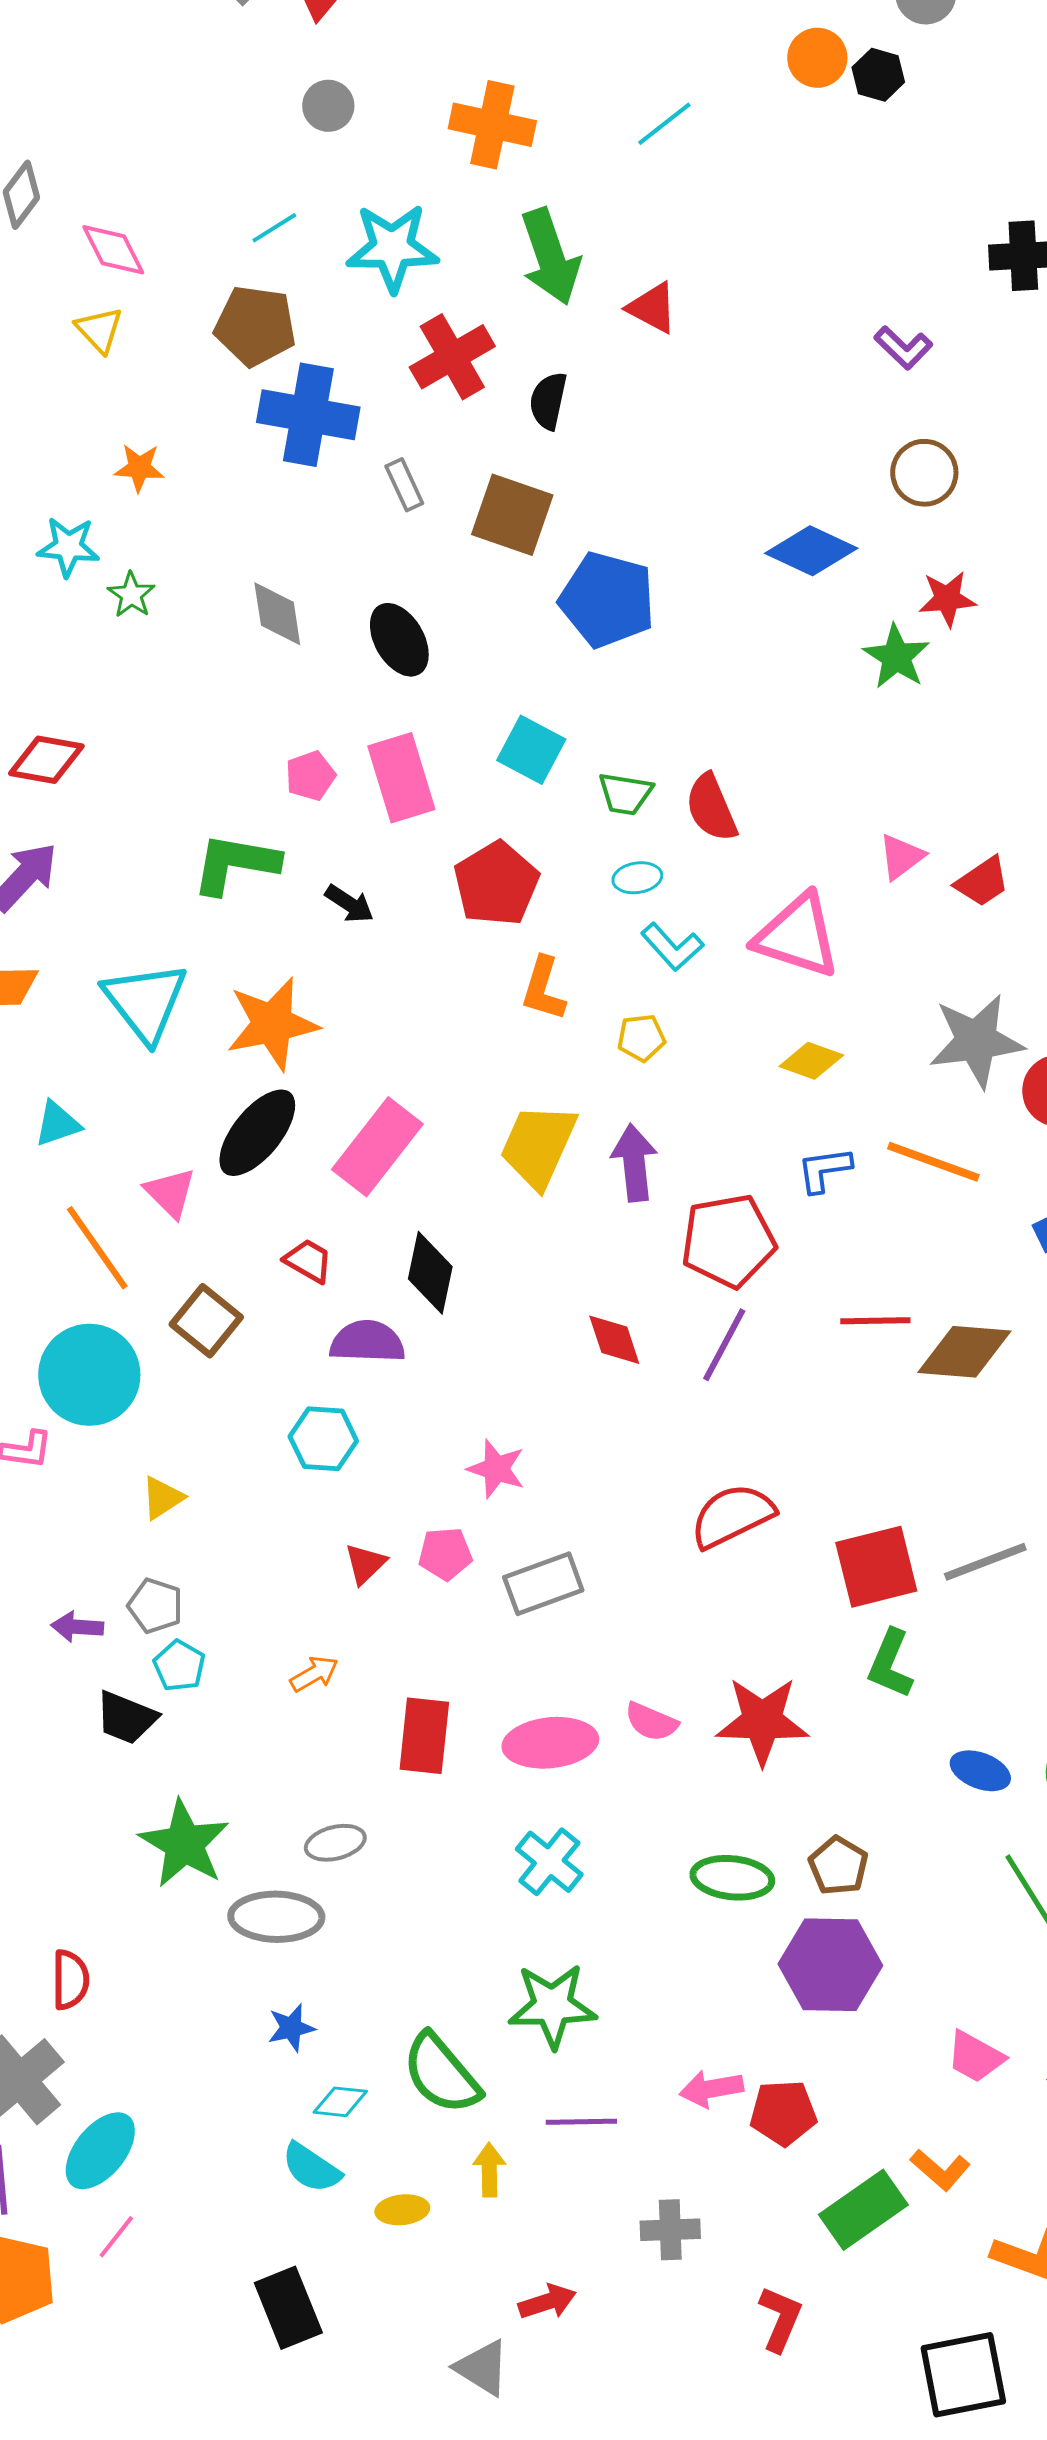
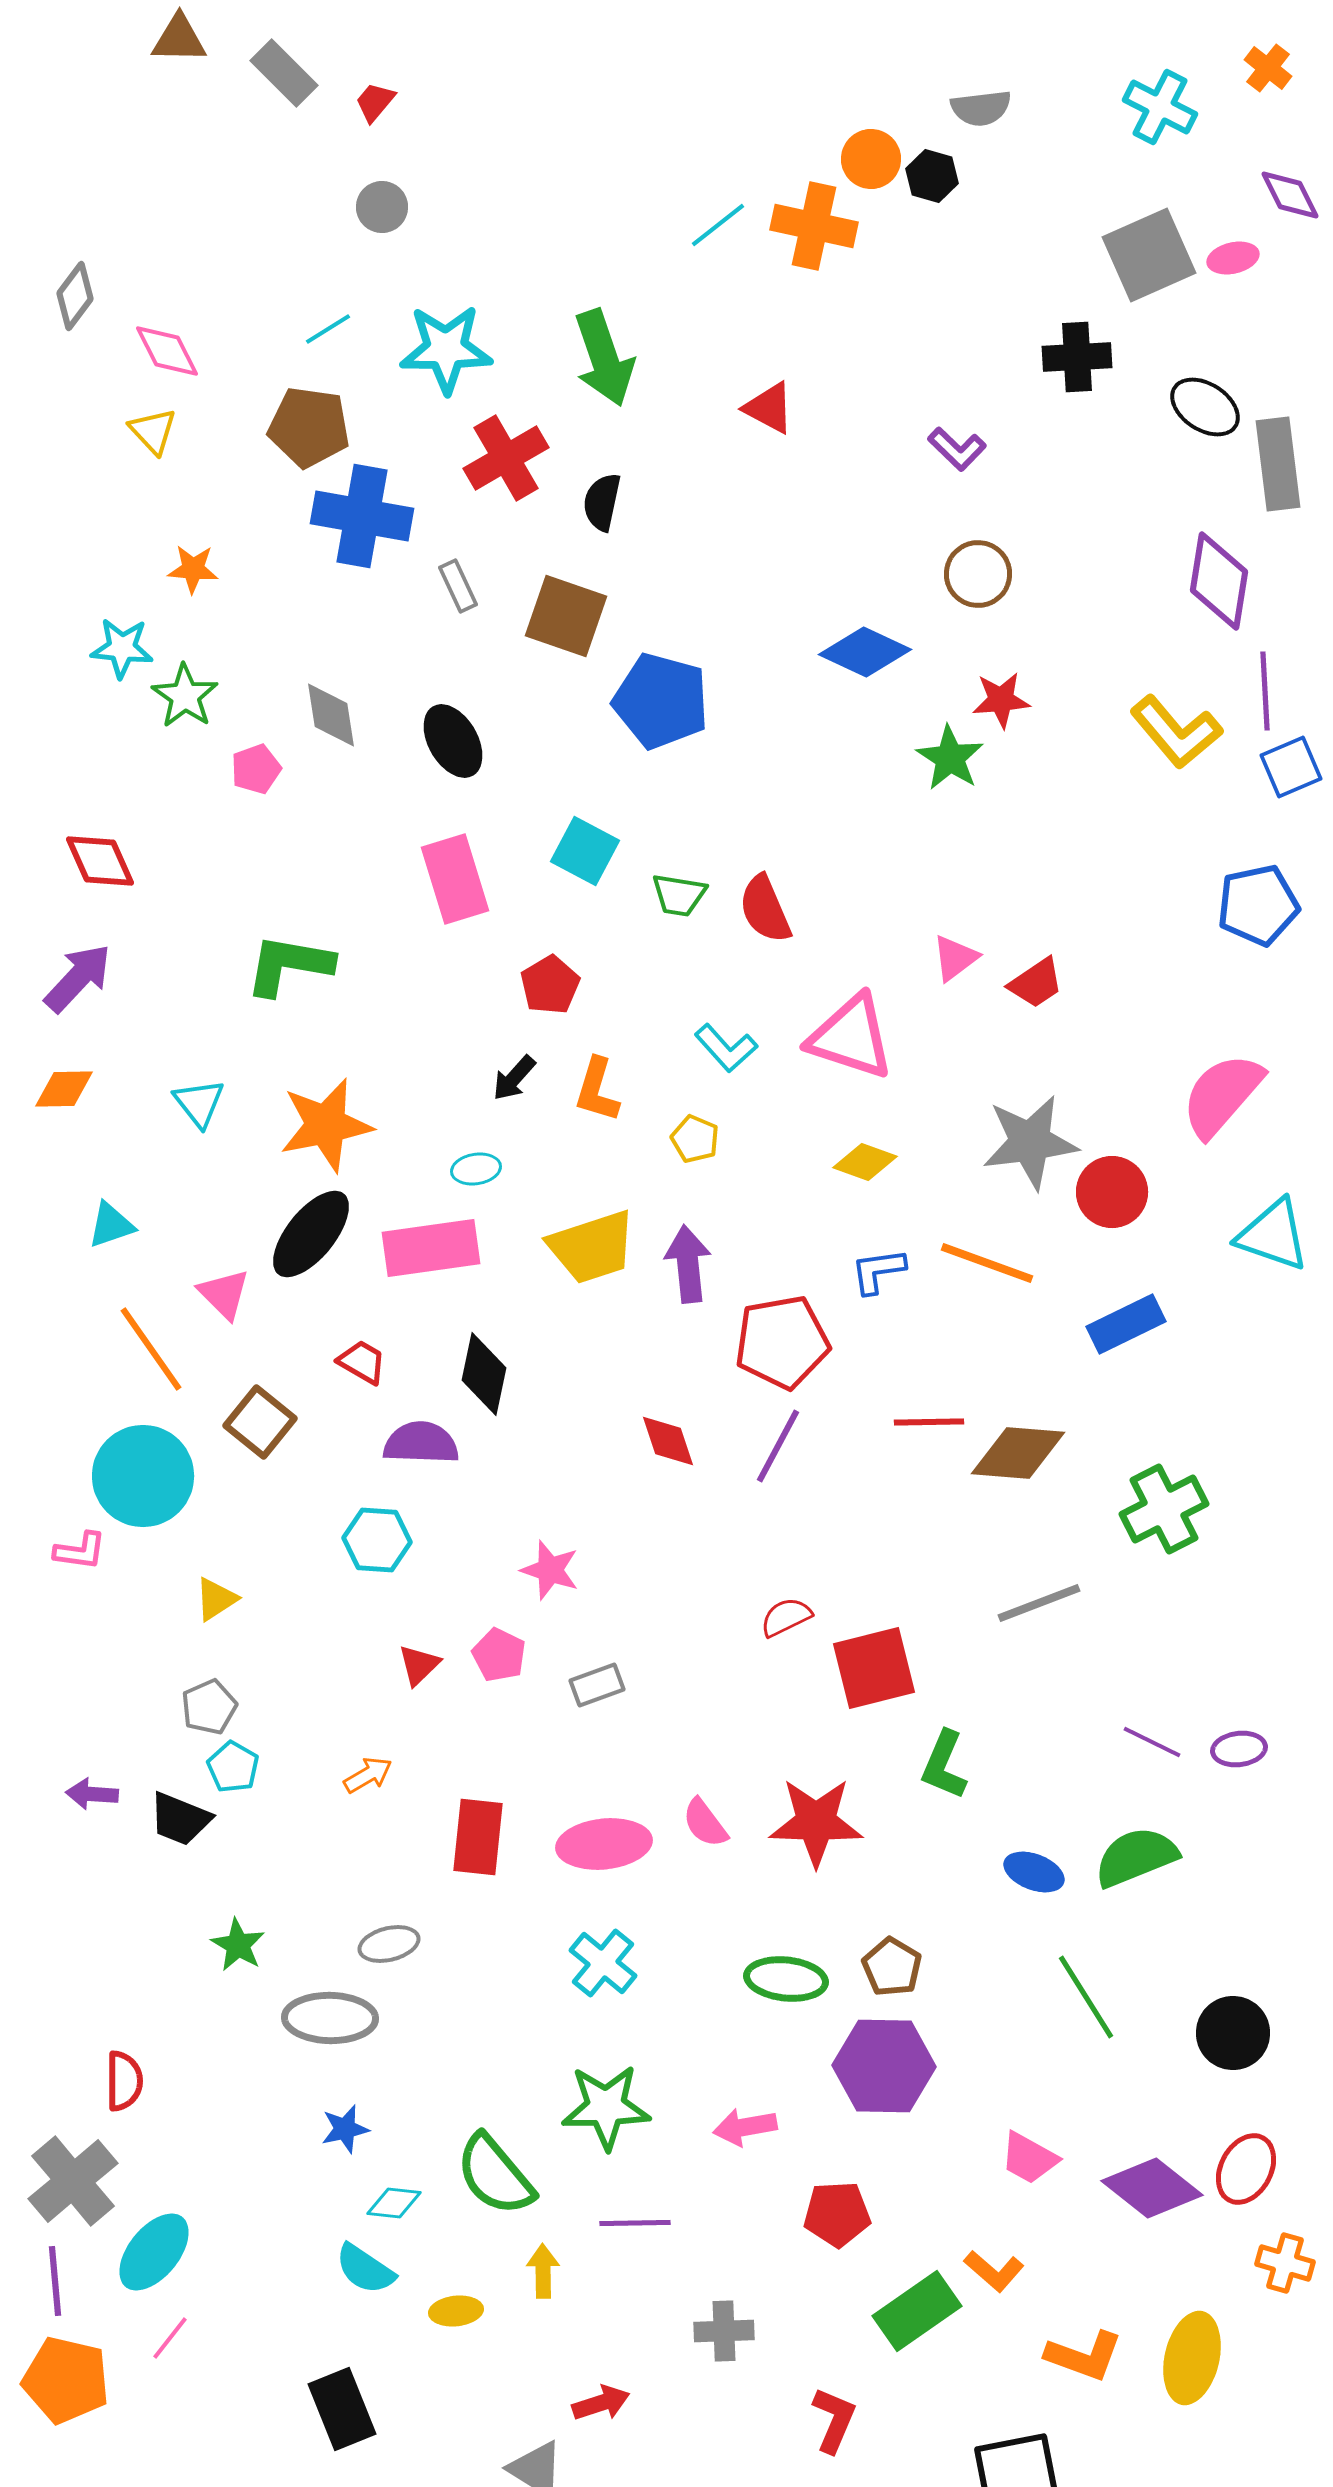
orange cross: (492, 125) -> (814, 226), moved
red triangle: (652, 308) -> (769, 408), moved
green star: (131, 595) -> (185, 696), size x1.4
red diamond: (46, 760) -> (100, 861), turned 56
pink pentagon: (310, 776) -> (256, 769), moved
cyan ellipse: (637, 878) -> (476, 1169), moved
red pentagon: (496, 884) -> (550, 985), size x0.7
black arrow: (349, 904) -> (514, 1078), moved, turned 99
cyan triangle: (145, 1002) -> (199, 1103), size x0.6
yellow pentagon: (641, 1038) -> (695, 1139), turned 30
yellow trapezoid: (538, 1146) -> (592, 1247), turned -132
pink rectangle: (377, 1147) -> (431, 1248), turned 44
red semicircle: (732, 1516) -> (786, 1617), size x0.6
pink pentagon: (445, 1554) -> (499, 1655), turned 30
gray line: (985, 1562) -> (1039, 1603), moved
red square: (876, 1567) -> (874, 1668), moved
gray rectangle: (543, 1584) -> (597, 1685), size x0.7
gray pentagon: (155, 1606) -> (209, 1707), turned 30
purple arrow: (77, 1627) -> (92, 1794), moved
pink semicircle: (651, 1722) -> (705, 1823), turned 30
green star: (184, 1844) -> (238, 1945), size x0.6
pink arrow: (711, 2089) -> (745, 2127), moved

